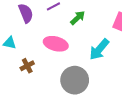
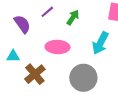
brown cross: (27, 66) -> (35, 74), size x1.5

